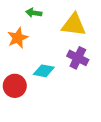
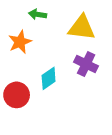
cyan diamond: (44, 71) -> (49, 78), turned -45

